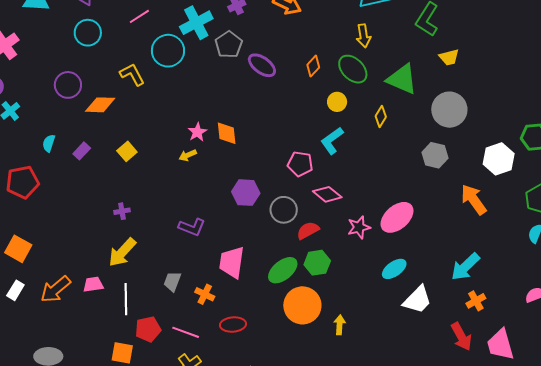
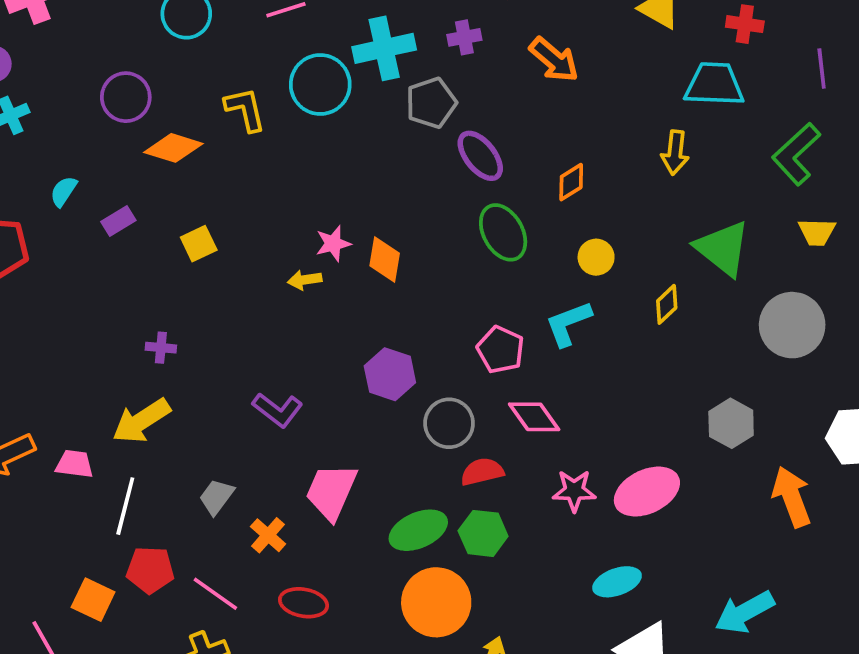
green ellipse: (353, 69) -> (503, 232), moved
gray hexagon: (435, 155) -> (731, 423), moved

